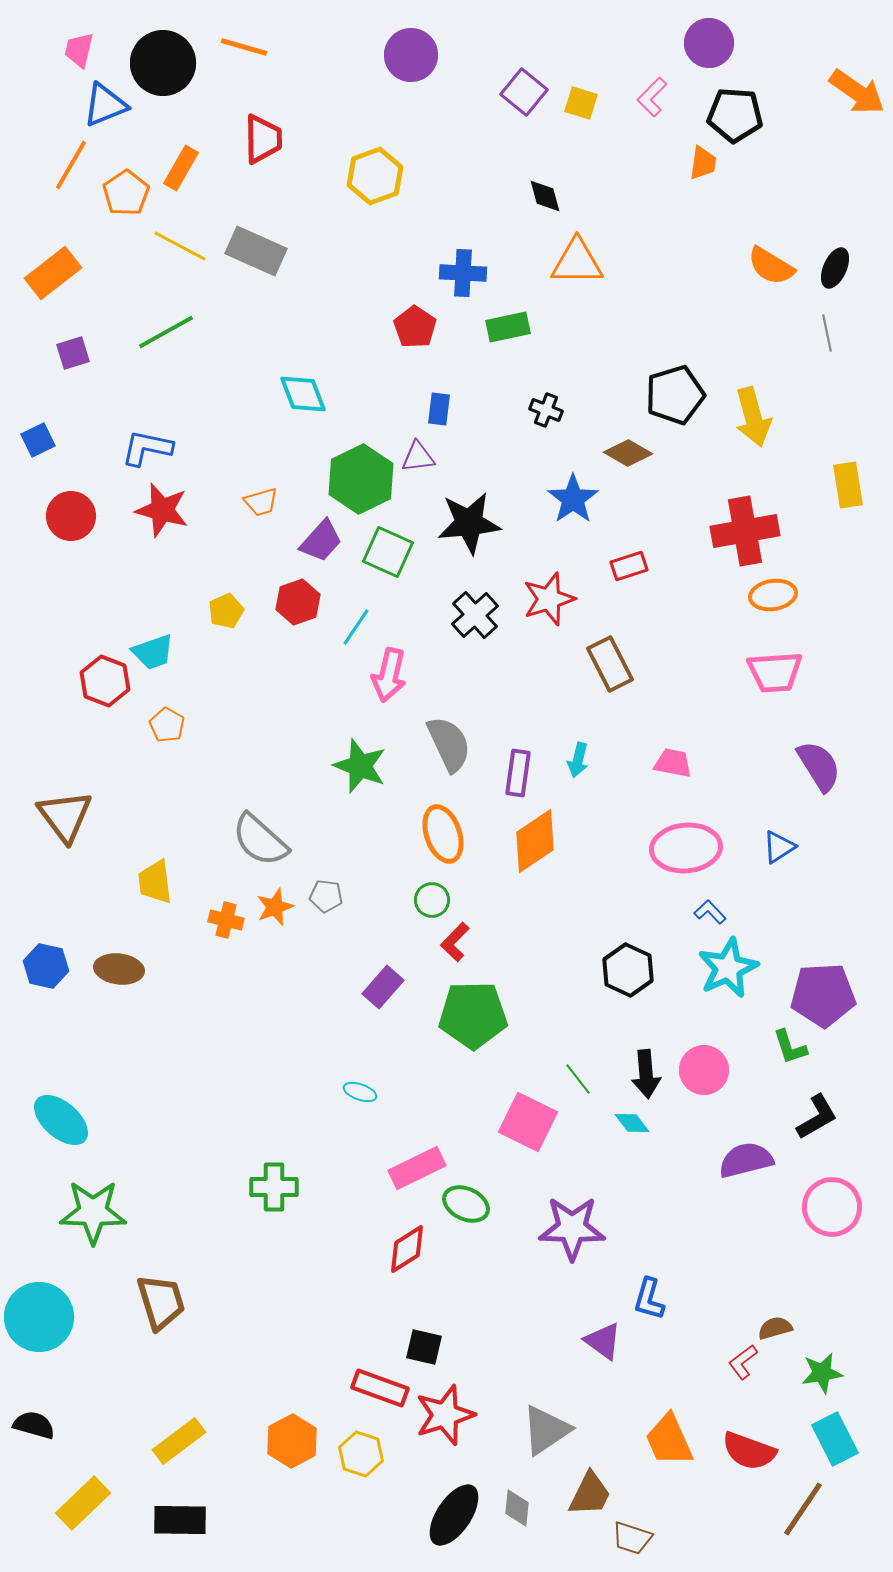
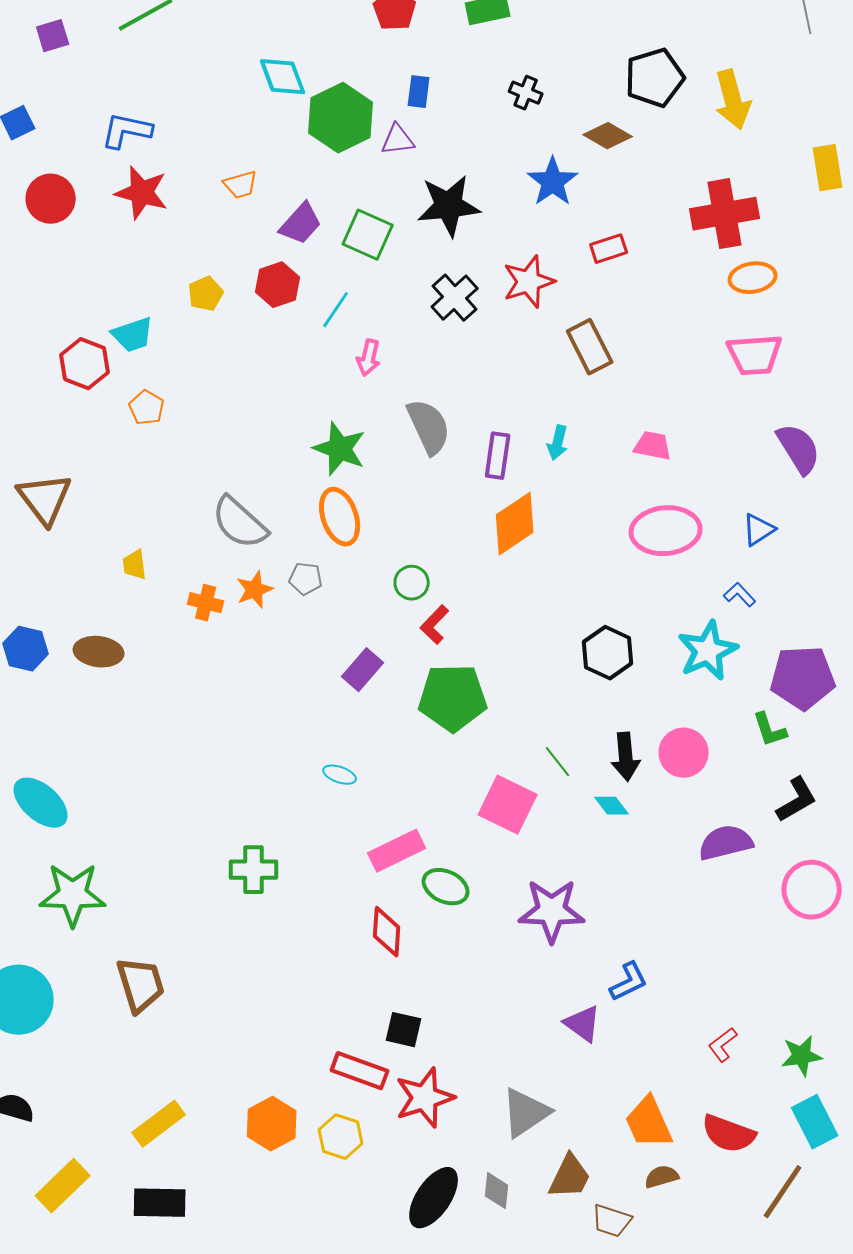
green hexagon: (361, 479) -> (341, 118), moved
pink arrow: (389, 675) -> (369, 358), size x0.7
orange ellipse: (443, 834) -> (340, 517), moved
yellow trapezoid: (155, 882) -> (135, 565), size x0.7
blue L-shape: (710, 912) -> (740, 595), moved
red diamond: (407, 1249) -> (387, 932), turned -54
blue L-shape: (649, 1299) -> (629, 982), turned -132
brown semicircle: (775, 1328) -> (662, 1177), moved

